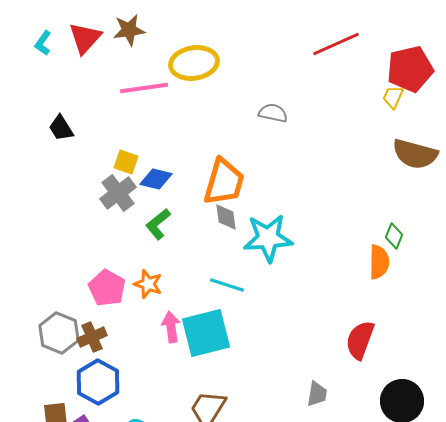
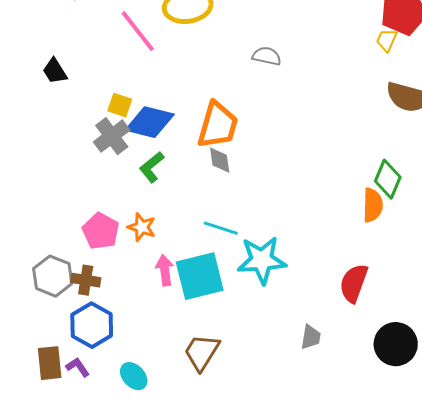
pink line: (144, 88) -> (138, 31), turned 60
blue diamond: (156, 179) -> (150, 122), size x1.5
green diamond: (394, 236) -> (388, 179), size x1.5
cyan star: (268, 238) -> (262, 260), moved
brown cross: (92, 337) -> (86, 280), turned 32

